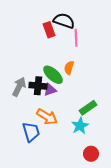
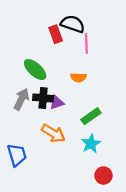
orange semicircle: (69, 68) -> (78, 77), turned -104
green ellipse: (53, 75) -> (35, 70), moved
green rectangle: (88, 108) -> (91, 116), moved
blue trapezoid: (31, 132) -> (17, 155), moved

